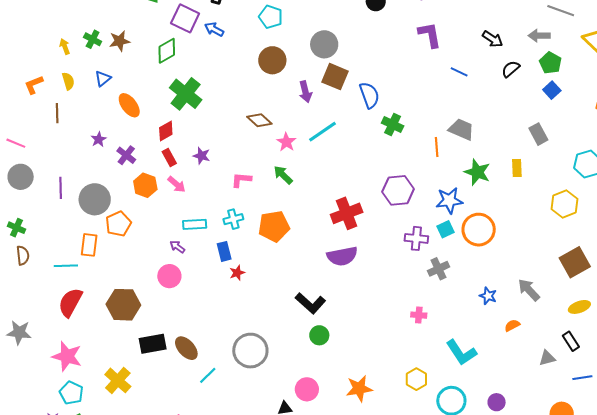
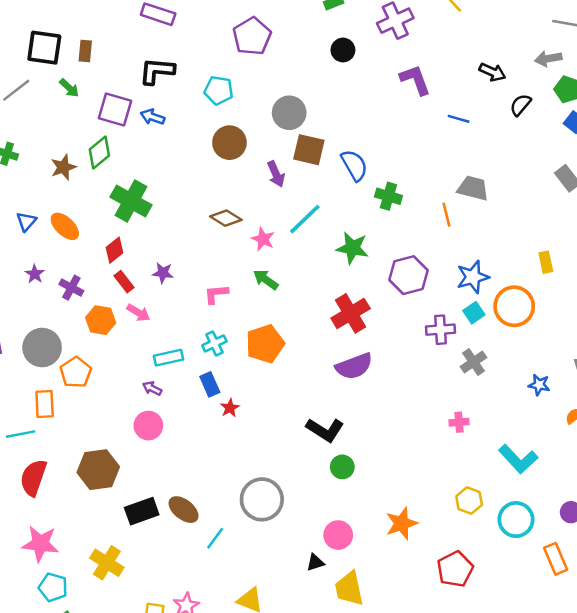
brown star: (120, 41) -> (63, 167), moved
blue triangle: (103, 78) -> (26, 222), moved
yellow rectangle: (517, 168) -> (546, 262), moved
green star: (477, 172) -> (352, 248), moved

